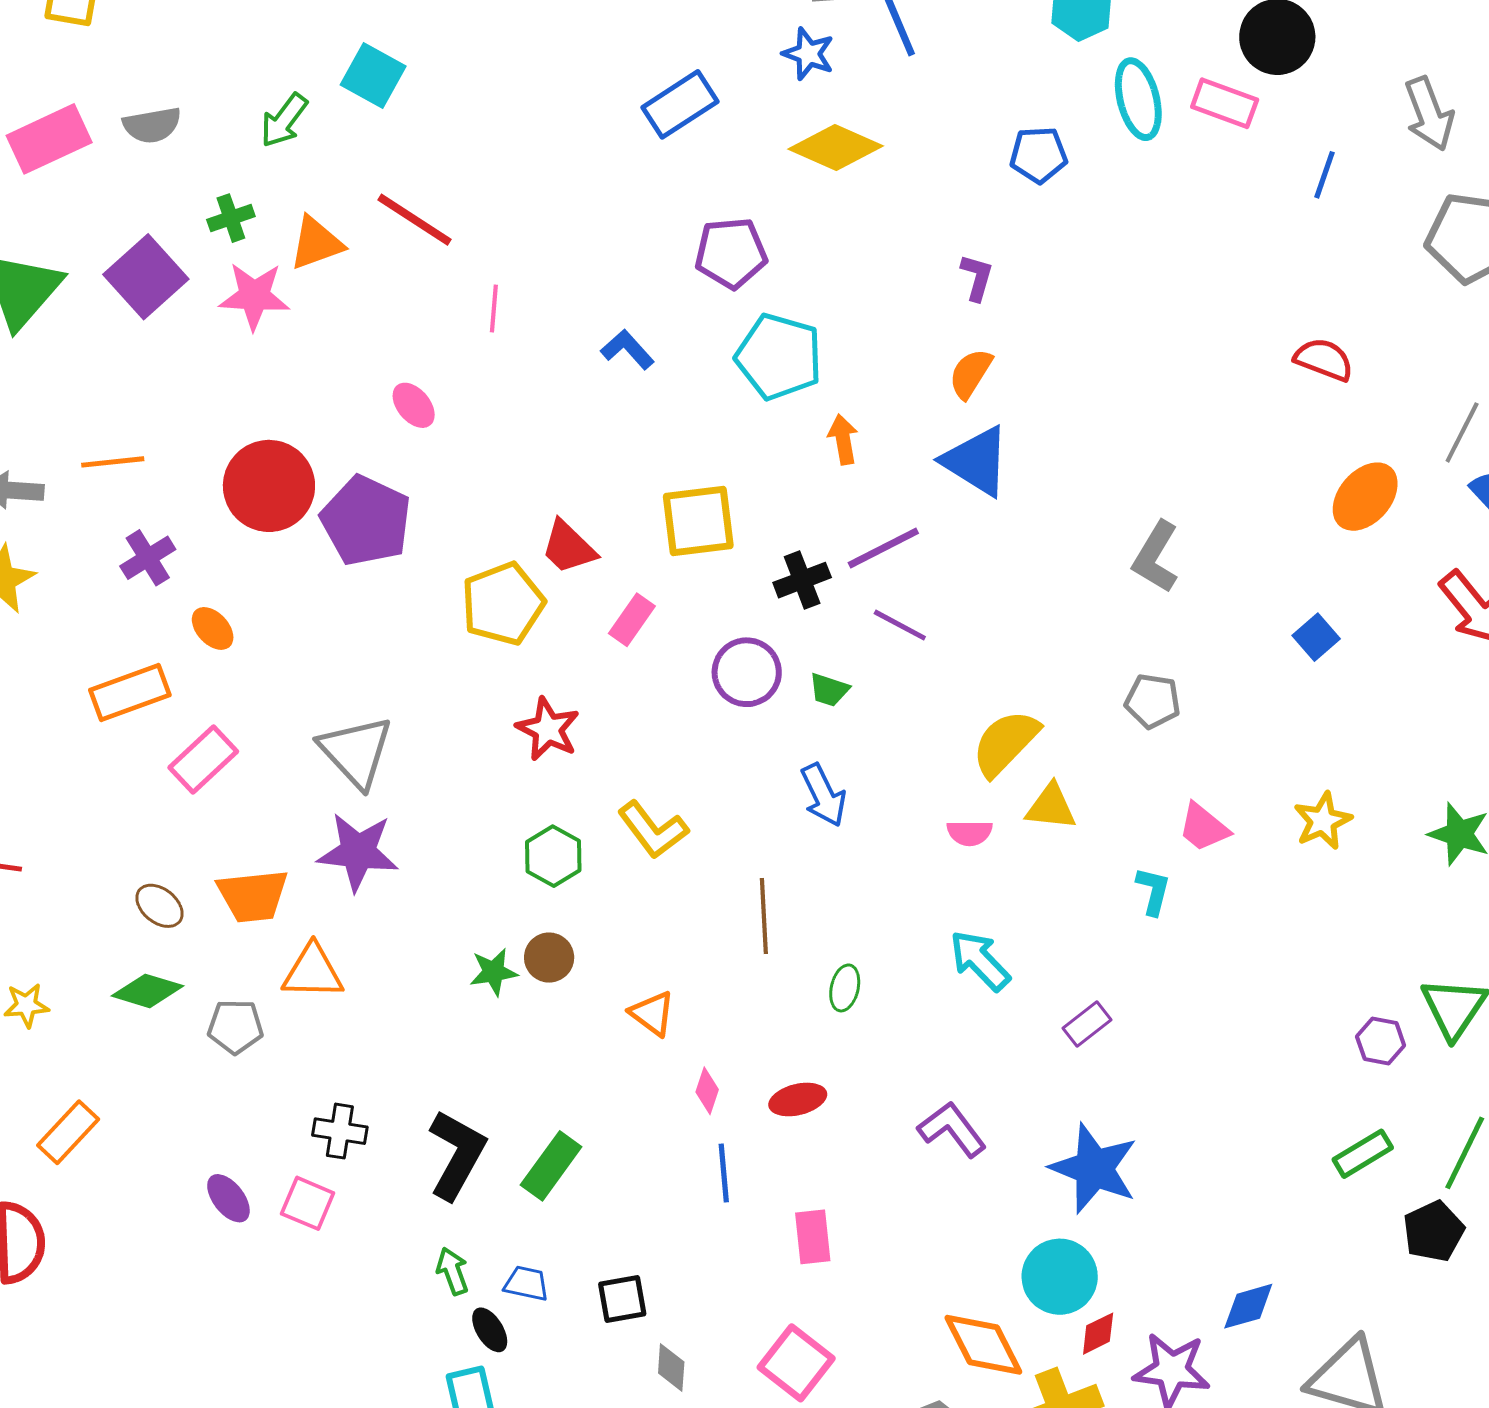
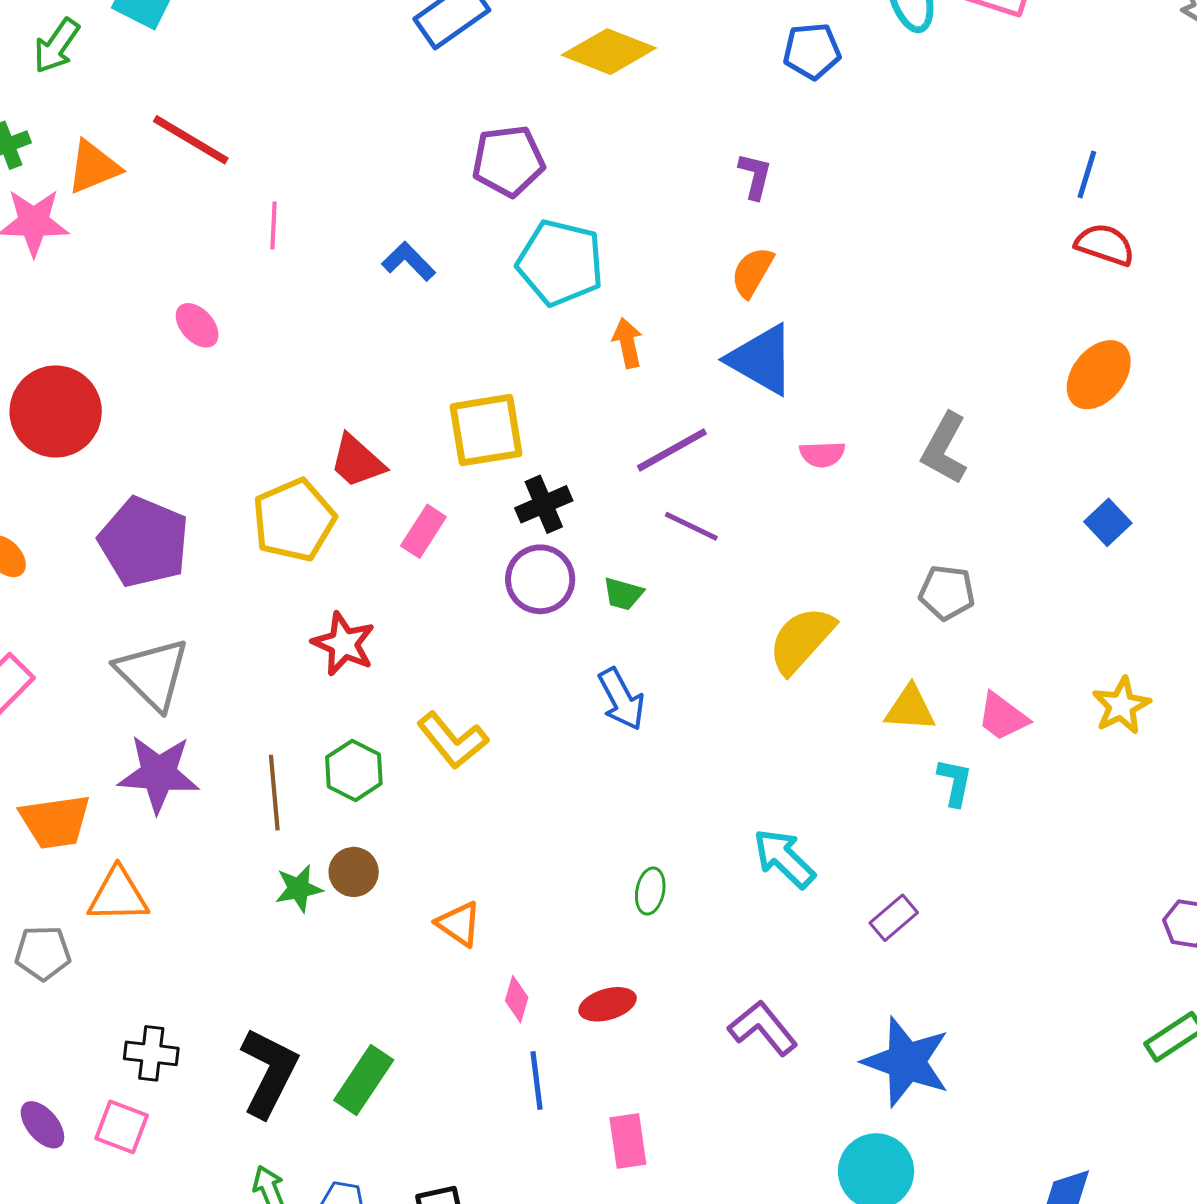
blue line: (1325, 175) -> (1087, 174), moved
orange ellipse: (1365, 497) -> (1099, 375), moved
purple pentagon: (366, 521) -> (144, 542), moved
black cross: (802, 580) -> (544, 504), moved
yellow triangle: (1051, 807) -> (910, 708), moved
pink semicircle: (970, 833) -> (822, 454), moved
brown line: (764, 916) -> (274, 793), moved

